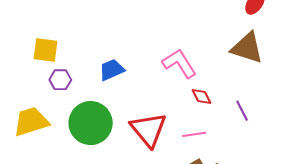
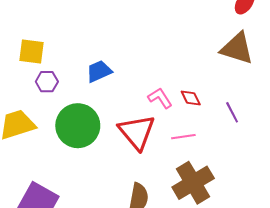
pink L-shape: (179, 63) -> (160, 98), moved, size x0.7

